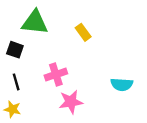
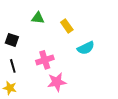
green triangle: (35, 22) -> (38, 18), moved, size x0.6
cyan semicircle: (122, 84) -> (86, 48), moved, turned -30

